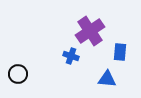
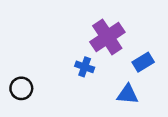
blue rectangle: (120, 52) -> (143, 62), turned 54

